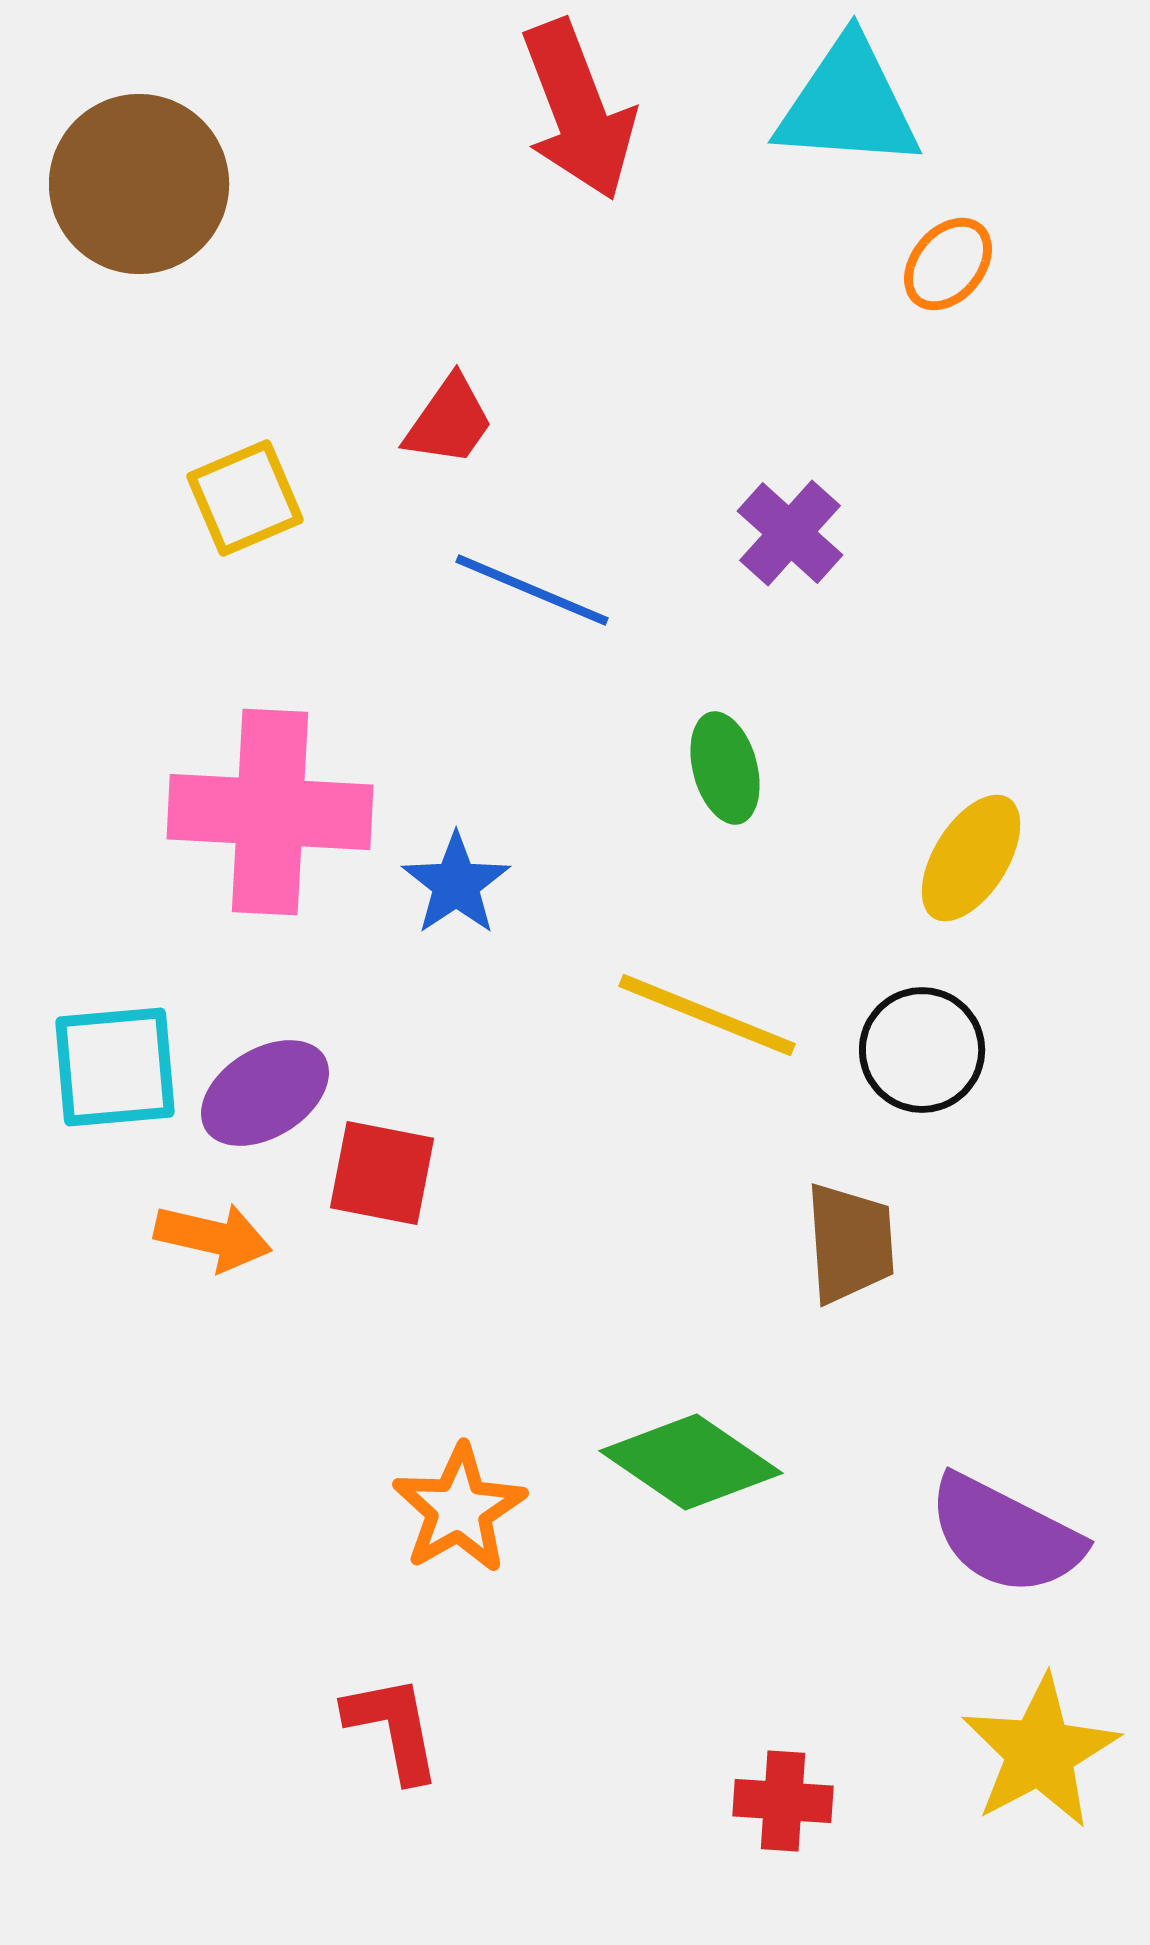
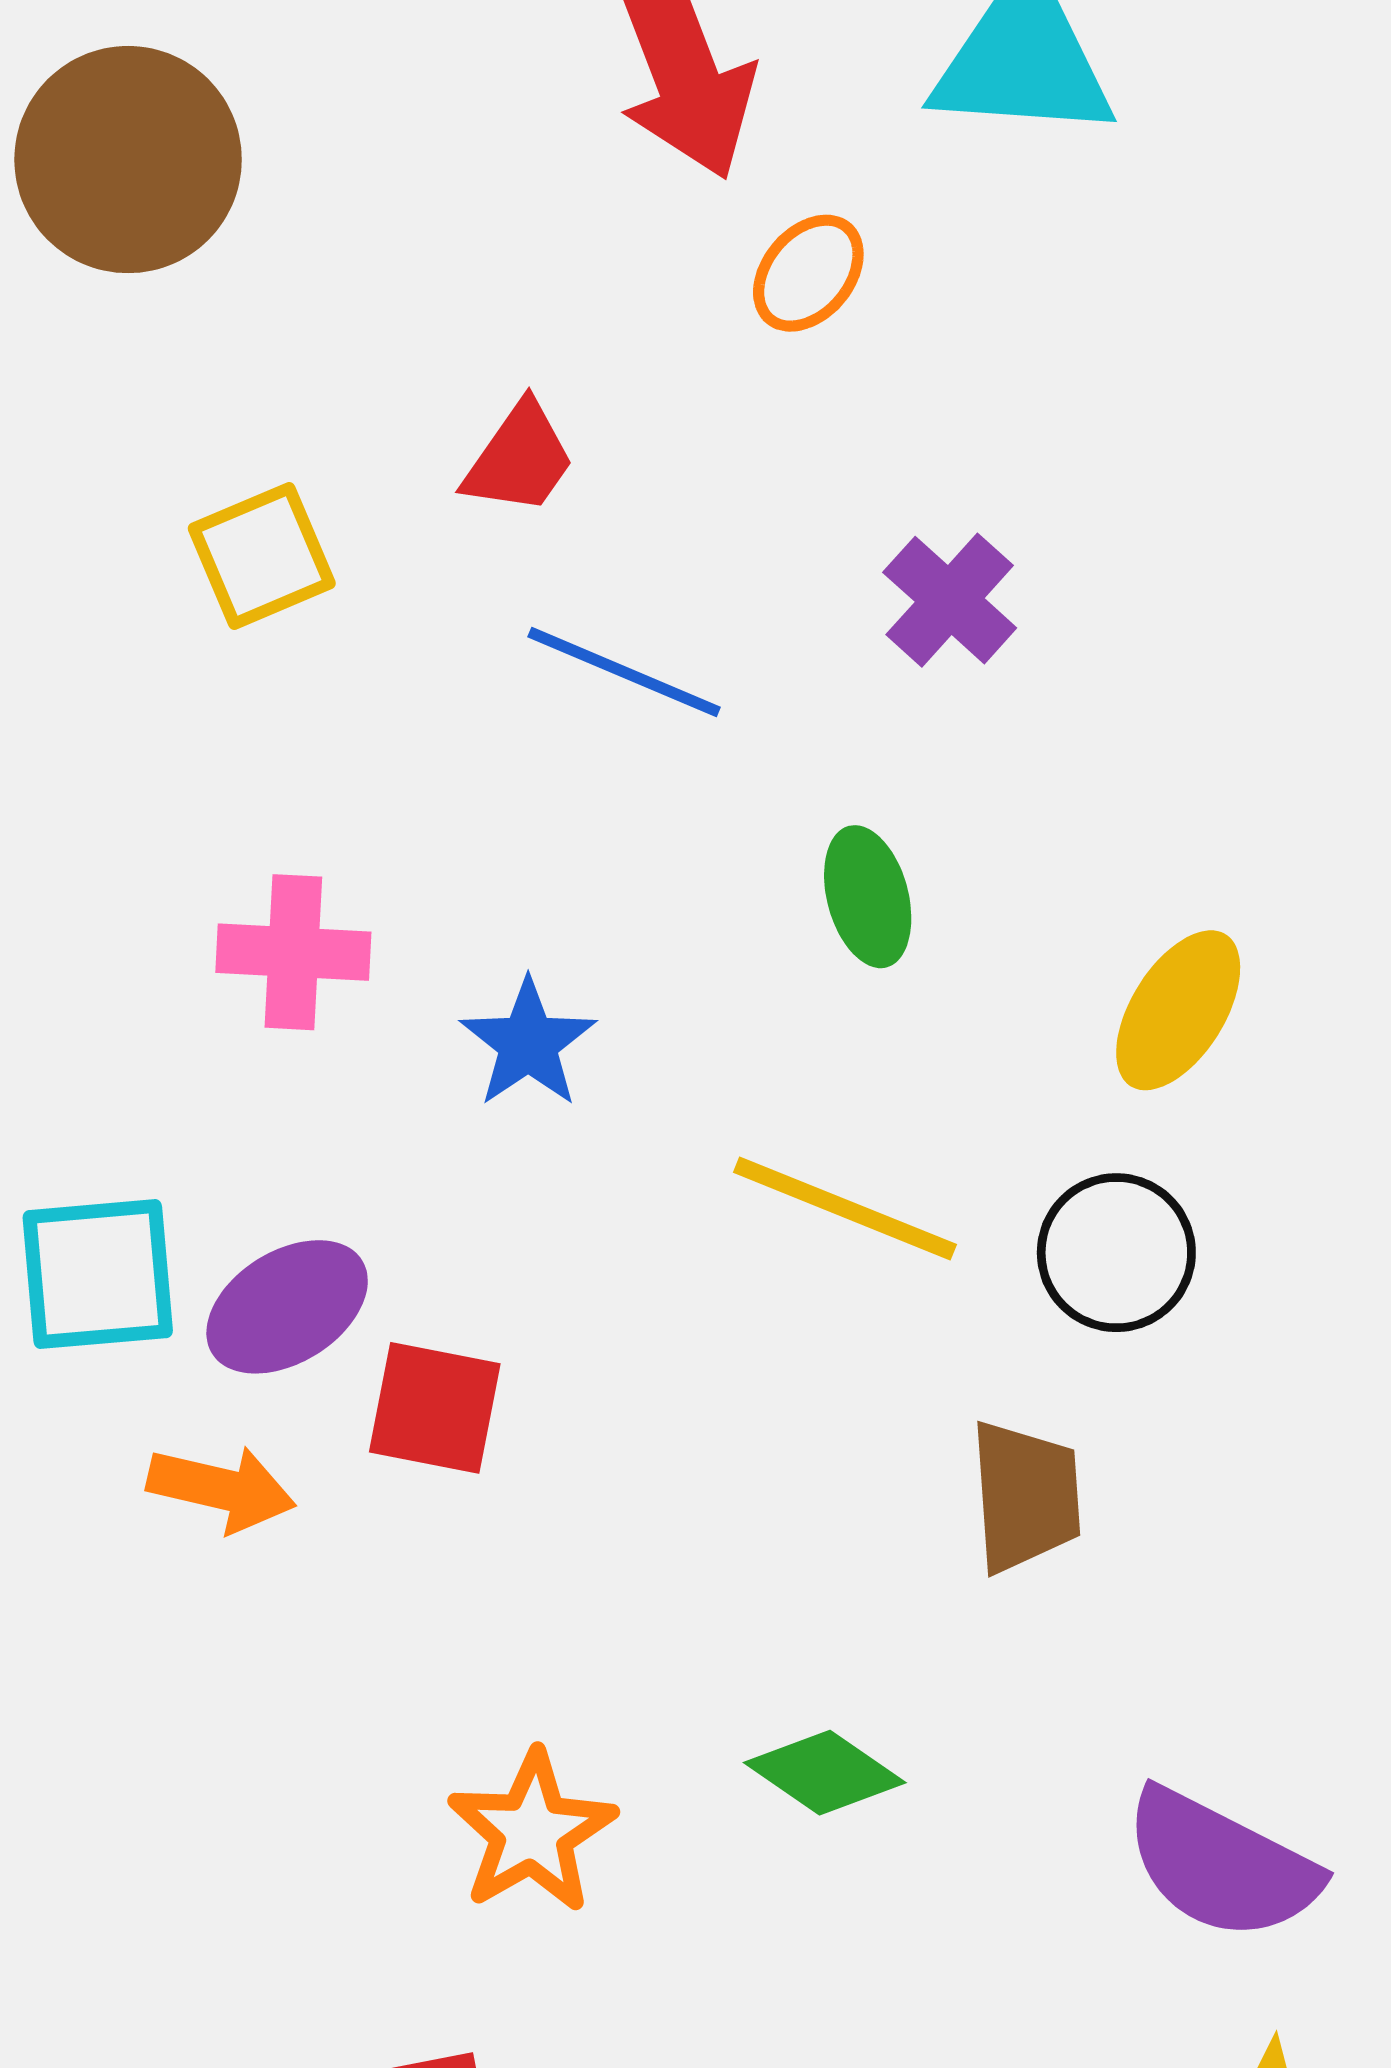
orange ellipse: (948, 264) -> (808, 273), moved
pink cross: (270, 812) -> (293, 952), size x0.6
green diamond: (691, 1462) -> (825, 1773), size x0.7

